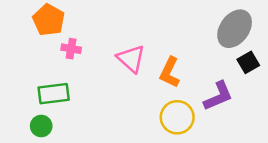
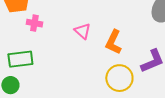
pink triangle: (131, 59) -> (82, 31), size x0.7

